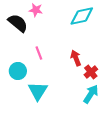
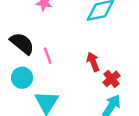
black semicircle: (18, 23) -> (22, 43), moved

